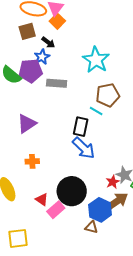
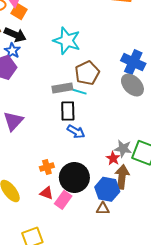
black arrow: (48, 42) -> (15, 35), size x1.5
gray rectangle: (57, 83) -> (62, 88), moved
blue arrow: (84, 148) -> (76, 132), size x0.7
orange cross: (32, 161) -> (47, 167), moved
brown arrow: (117, 201) -> (122, 177), turned -35

